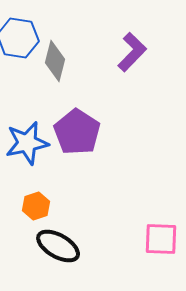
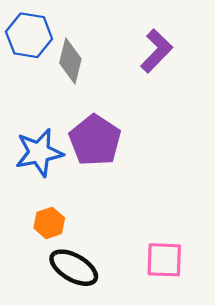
pink square: (161, 239) -> (164, 260), moved

